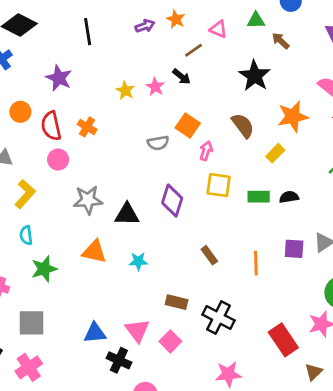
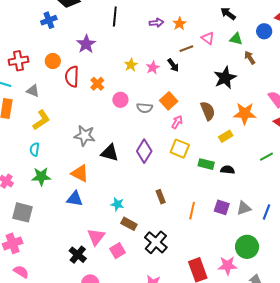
pink circle: (58, 160) -> (120, 100), moved
cyan star: (138, 261) -> (117, 204), moved
blue triangle: (95, 333) -> (75, 199), moved

